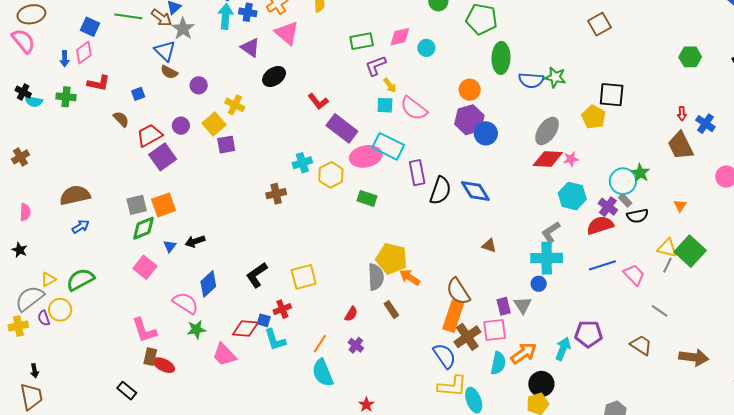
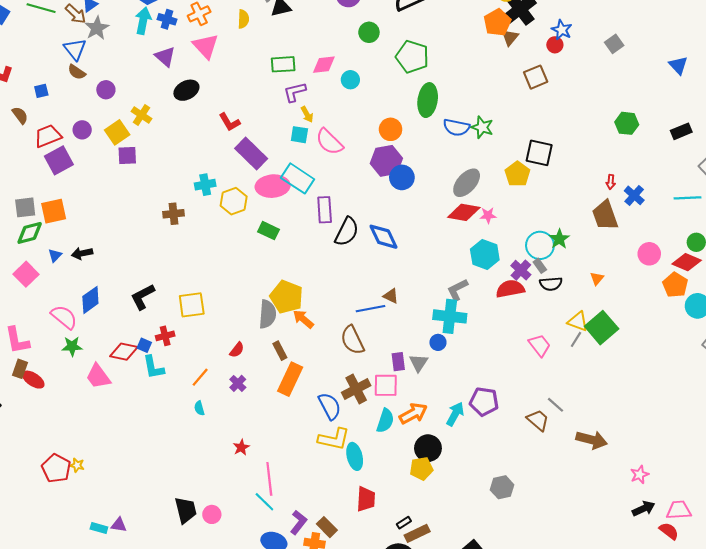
blue line: (602, 265) -> (371, 309), moved
gray line: (660, 311) -> (555, 405), moved
orange rectangle: (453, 316) -> (290, 379), moved
cyan semicircle: (323, 373) -> (199, 408), size x0.5

